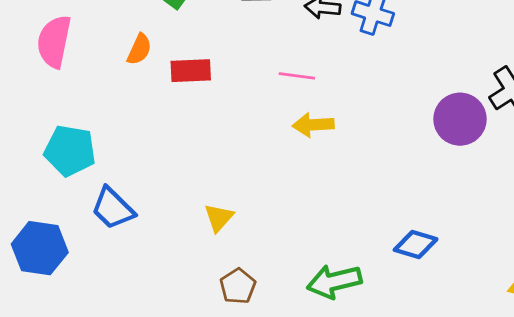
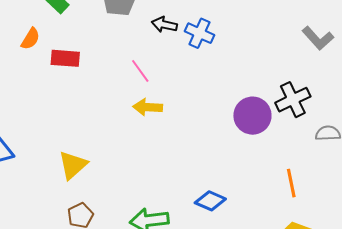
pink line: (297, 76) -> (140, 71), turned 40
yellow triangle: (219, 218) -> (73, 165), size x1.4

